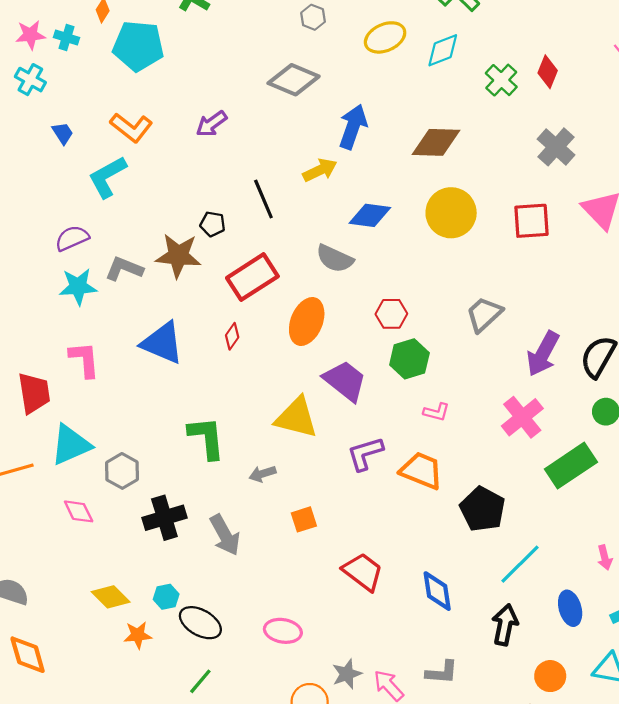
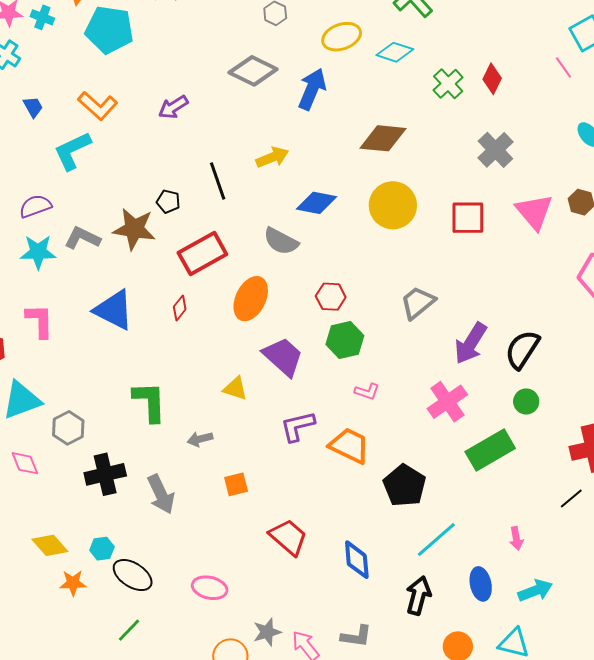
cyan diamond: (443, 50) -> (395, 52), turned 36
blue arrow: (353, 127) -> (312, 89), moved
yellow triangle: (296, 418) -> (235, 388), size x0.6

